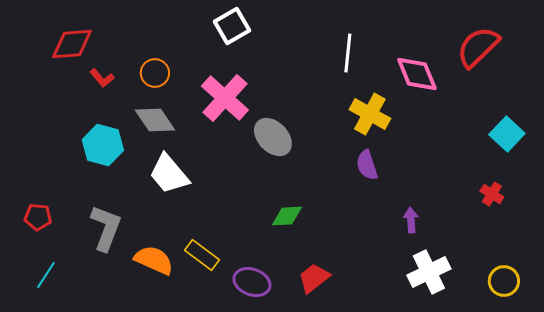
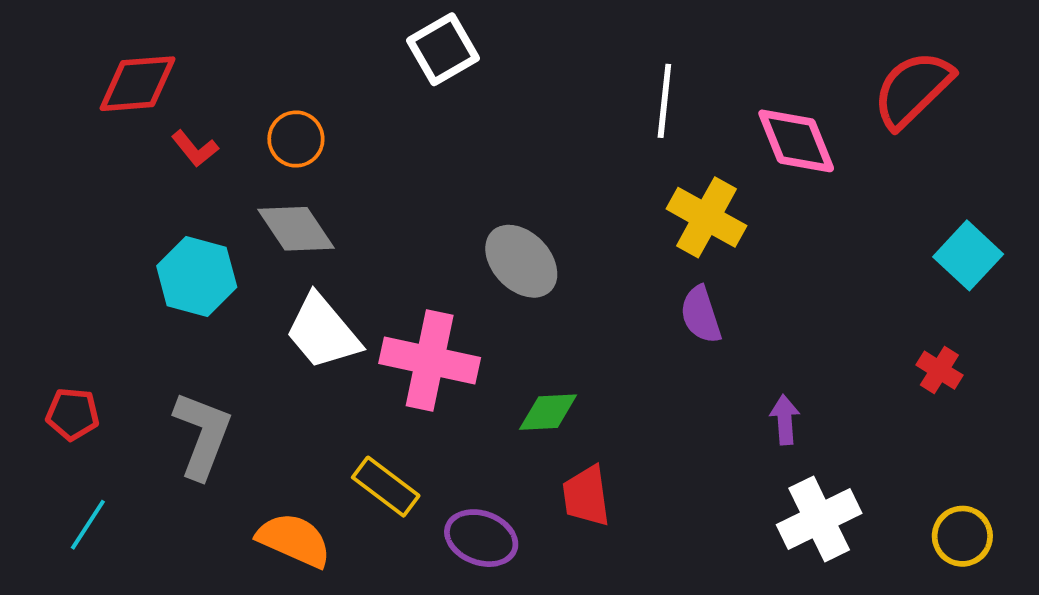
pink cross: (225, 98) -> (430, 361), moved, turned -30
orange semicircle: (154, 260) -> (294, 540), moved
red trapezoid: (314, 278) -> (586, 496), moved, turned -60

